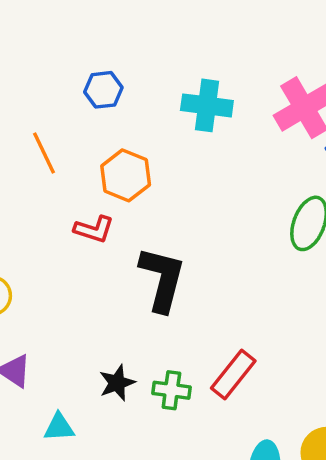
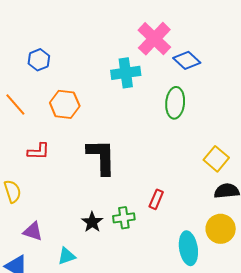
cyan cross: (207, 105) -> (126, 73), moved
red L-shape: (94, 229) -> (38, 151), moved
red rectangle: (233, 374) -> (156, 199), size x0.7

